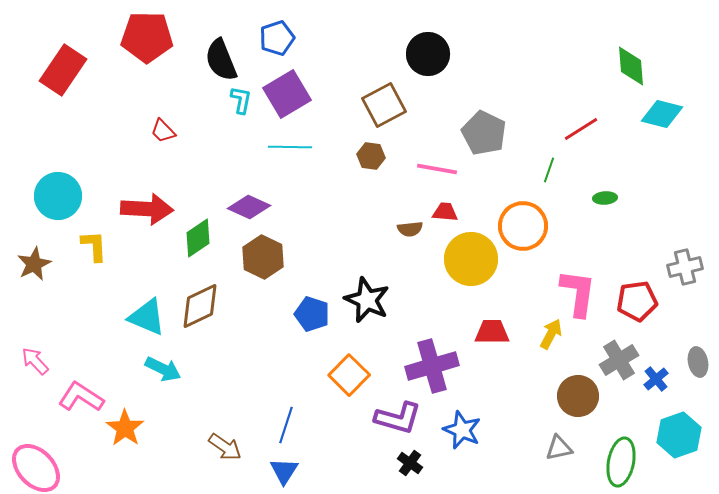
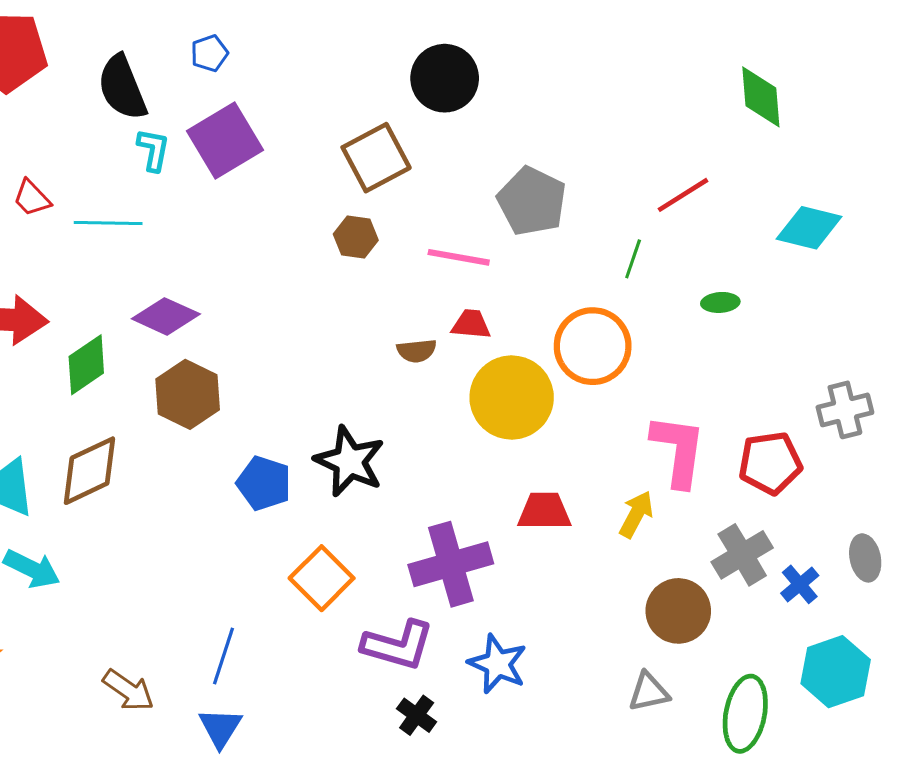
blue pentagon: (277, 38) -> (209, 53), size x0.7
cyan diamond: (662, 114) -> (809, 228), moved
cyan line: (290, 147) -> (108, 223), moved

